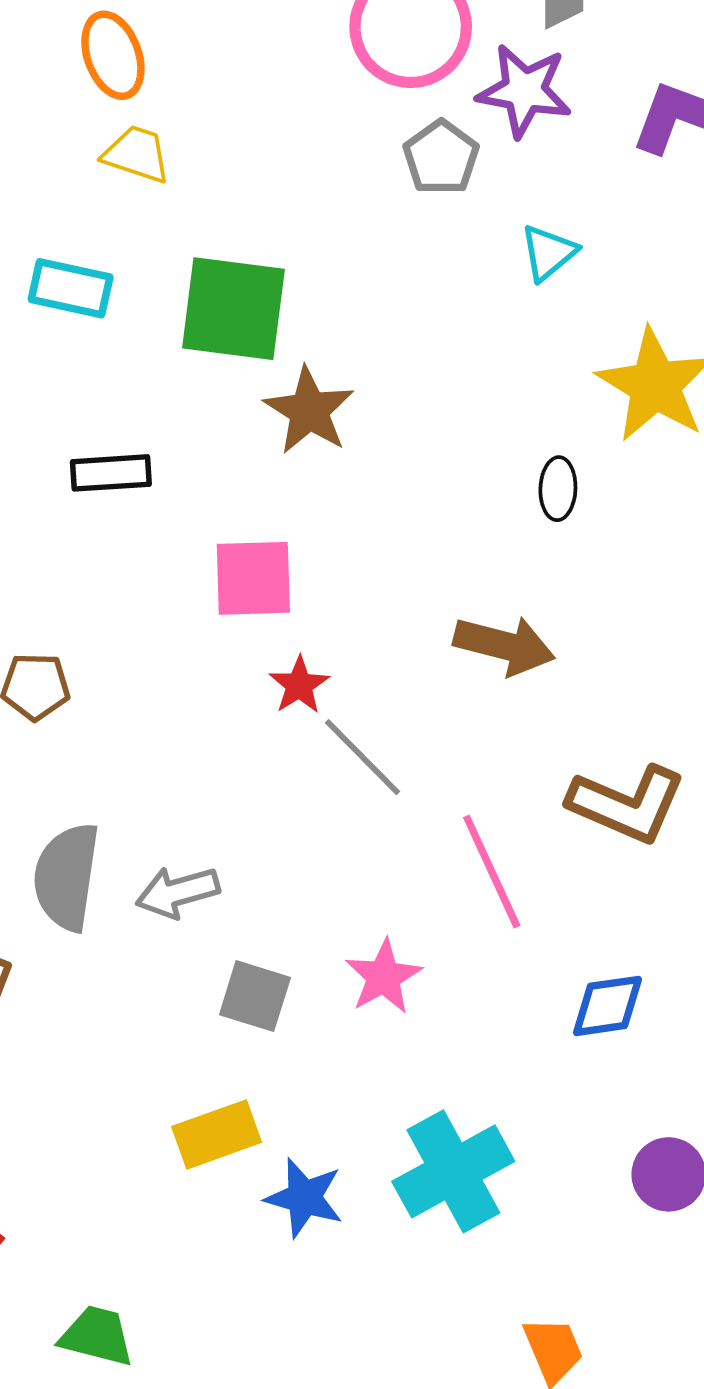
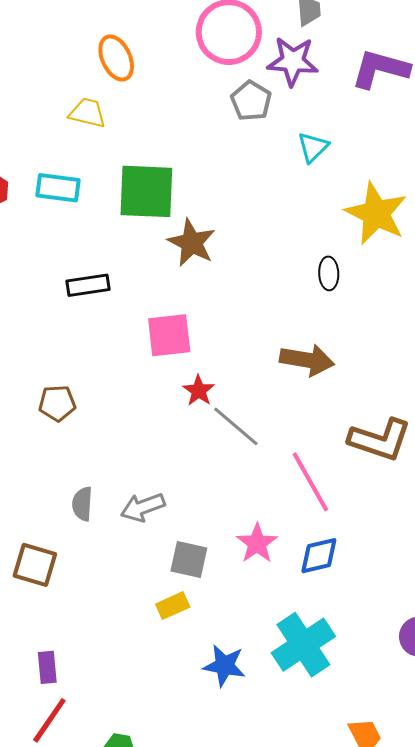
orange ellipse: (113, 55) -> (116, 58), moved
gray semicircle: (66, 877) -> (82, 504), size x0.6
blue diamond: (607, 1006) -> (319, 556), moved
yellow rectangle: (217, 1134) -> (173, 606), moved, size x0.7

